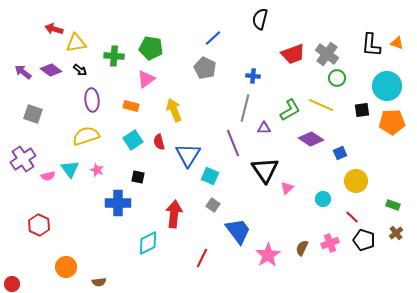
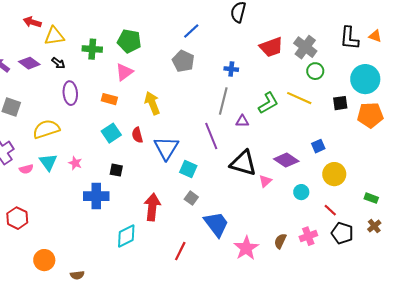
yellow semicircle: (86, 136) -> (46, 129), moved
purple diamond: (311, 139) -> (286, 160), moved
black triangle: (265, 170) -> (243, 163), turned -40

